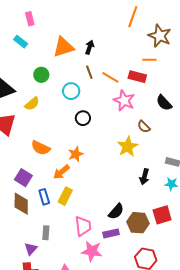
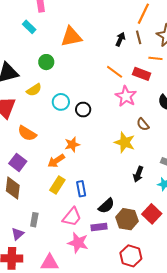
black arrow: (90, 47) -> (120, 39), moved
brown line: (89, 72) -> (139, 37), moved
cyan circle: (71, 91) -> (61, 102), moved
yellow star: (128, 147) -> (125, 142), turned -30
orange semicircle: (41, 148) -> (27, 133), moved
blue rectangle: (44, 197) -> (81, 189), moved
red square: (162, 215) -> (152, 214), turned -36
pink trapezoid: (83, 226) -> (72, 217), turned 40

